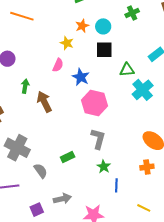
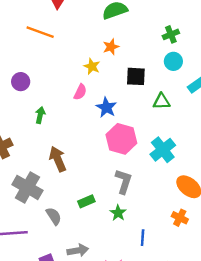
cyan circle: (103, 26) -> (173, 61), moved
cyan cross: (143, 90) -> (163, 150), moved
brown arrow: (44, 102) -> (58, 159), moved
green star: (104, 167) -> (118, 213), moved
orange cross: (147, 167) -> (180, 218), turned 32

